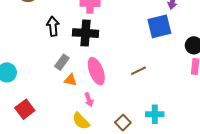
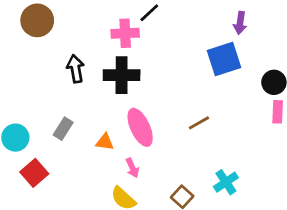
gray rectangle: (62, 62) -> (63, 129), moved
red square: (25, 109) -> (34, 173), moved
cyan cross: (155, 114) -> (226, 182), turned -30

